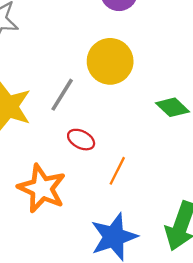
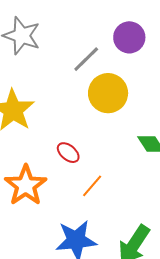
gray line: (62, 95) -> (86, 59), moved

